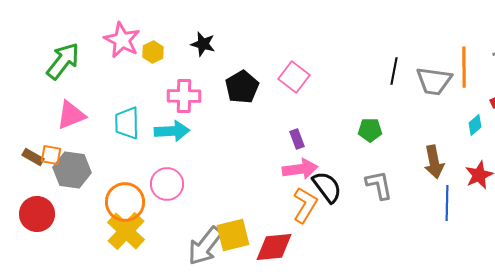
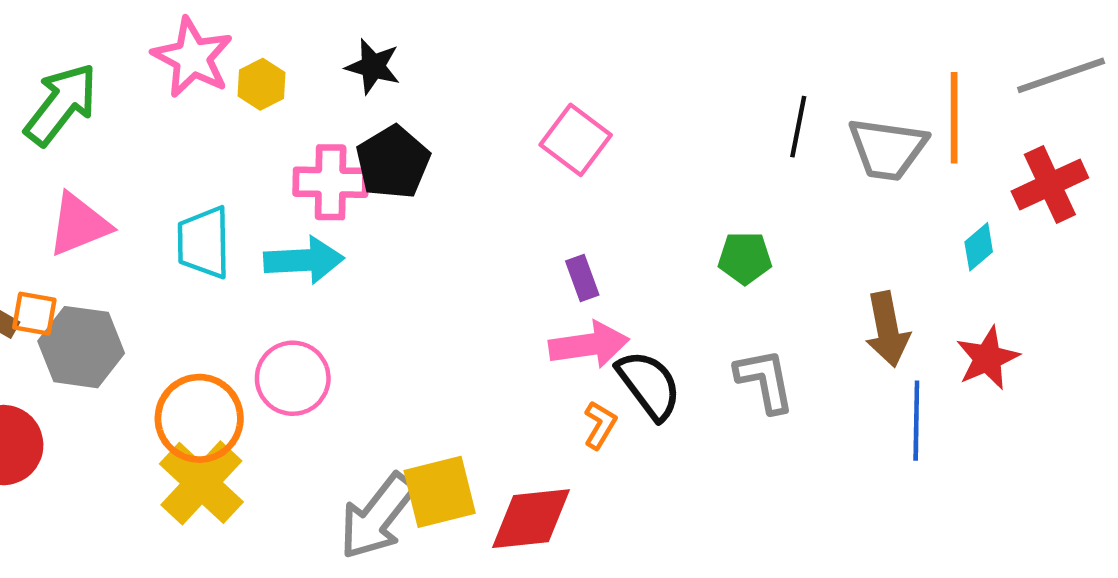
black pentagon: (242, 87) -> (393, 162), moved
orange L-shape: (305, 205) -> (600, 425), size x0.6

